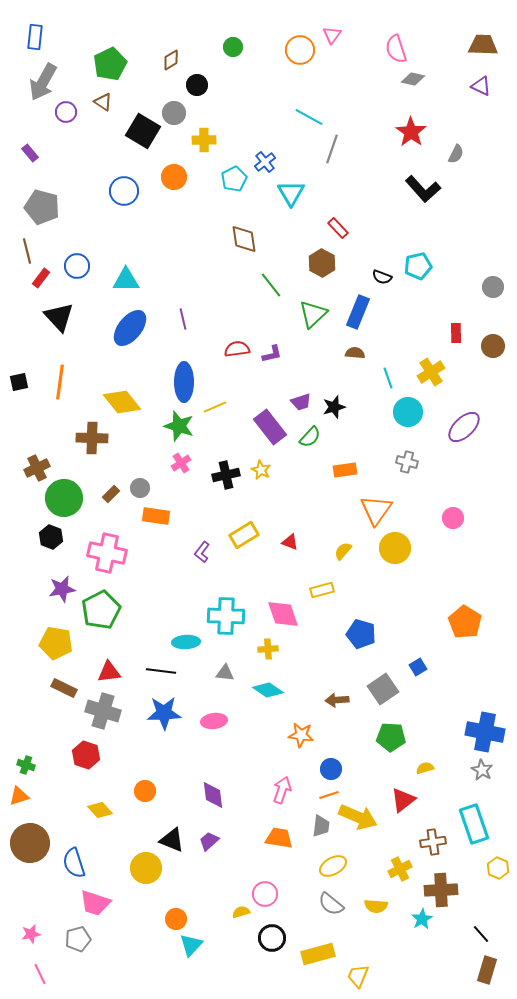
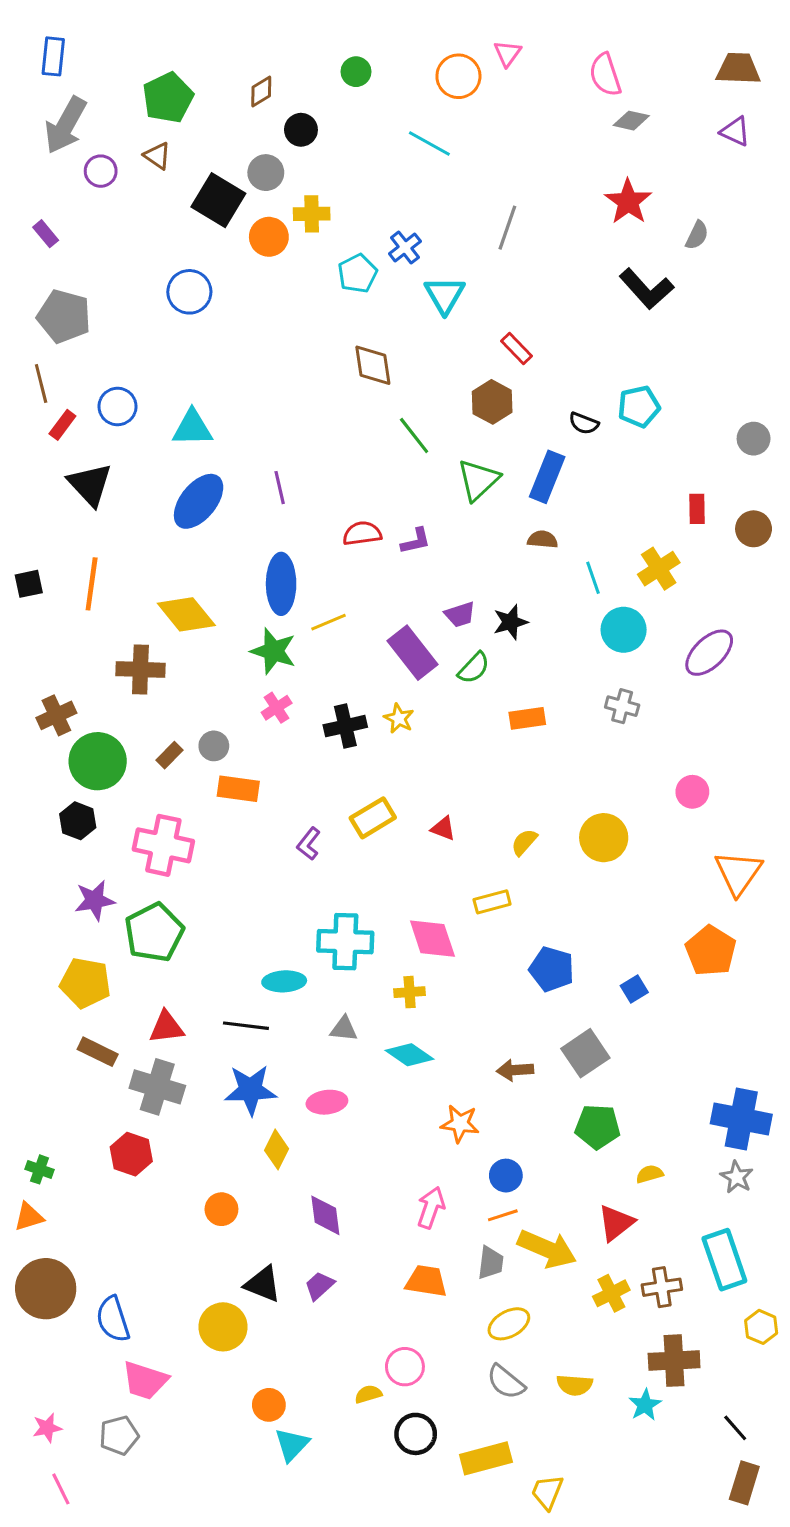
cyan line: (309, 117) -> (429, 144), moved
orange circle: (174, 177) -> (269, 237), moved
orange triangle: (376, 510) -> (738, 873), moved
blue square: (418, 667) -> (634, 989), moved
yellow diamond: (100, 810) -> (277, 1150), moved, turned 70
yellow cross: (400, 869) -> (611, 1293), moved

